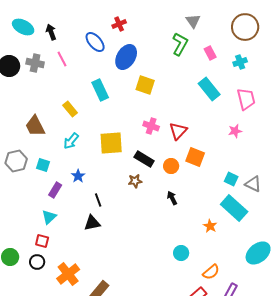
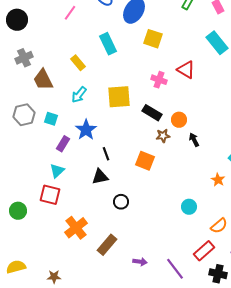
pink line: (62, 59) -> (70, 13), turned 63
gray cross: (35, 63) -> (24, 58), moved, turned -36
red triangle: (178, 131) -> (186, 70), moved, turned -42
orange square: (195, 157) -> (145, 161), moved
blue star: (78, 176) -> (86, 130), size x1.5
brown star: (135, 181) -> (163, 136), moved
black arrow: (172, 198) -> (194, 140), moved
red square: (42, 241) -> (50, 195), size x1.5
black circle: (37, 262) -> (121, 202), moved

